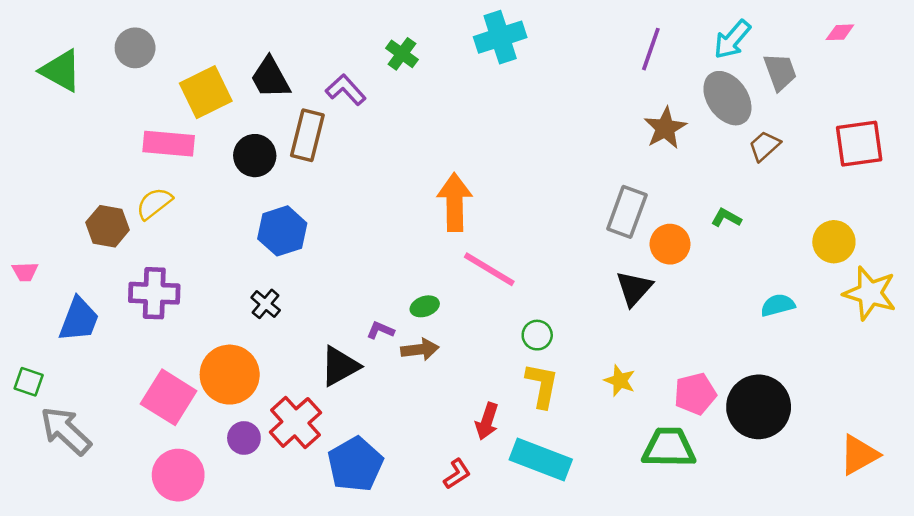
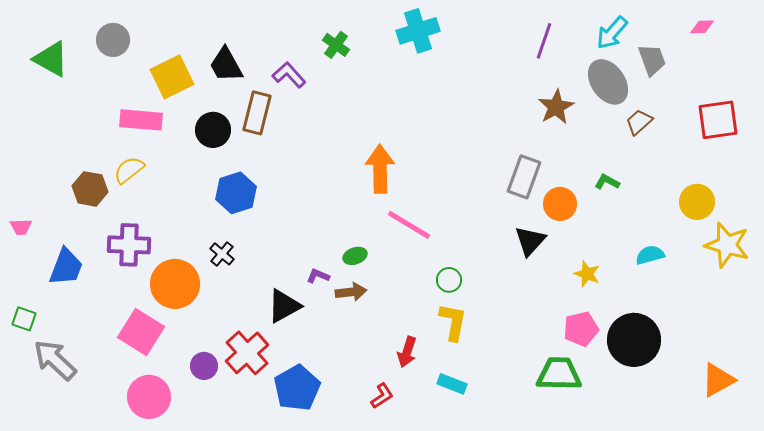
orange circle: (230, 375) -> (175, 284), moved
yellow star: (620, 381) -> (587, 274), moved
cyan rectangle: (541, 460) -> (452, 384), size x0.6

